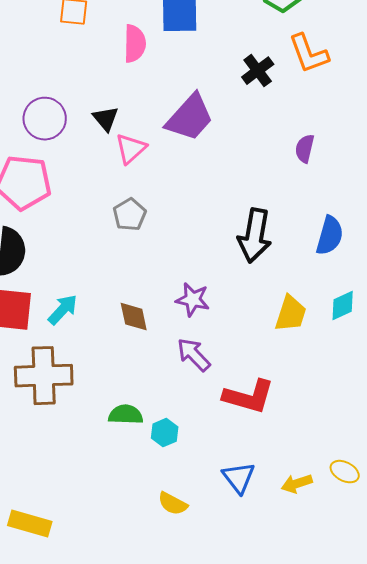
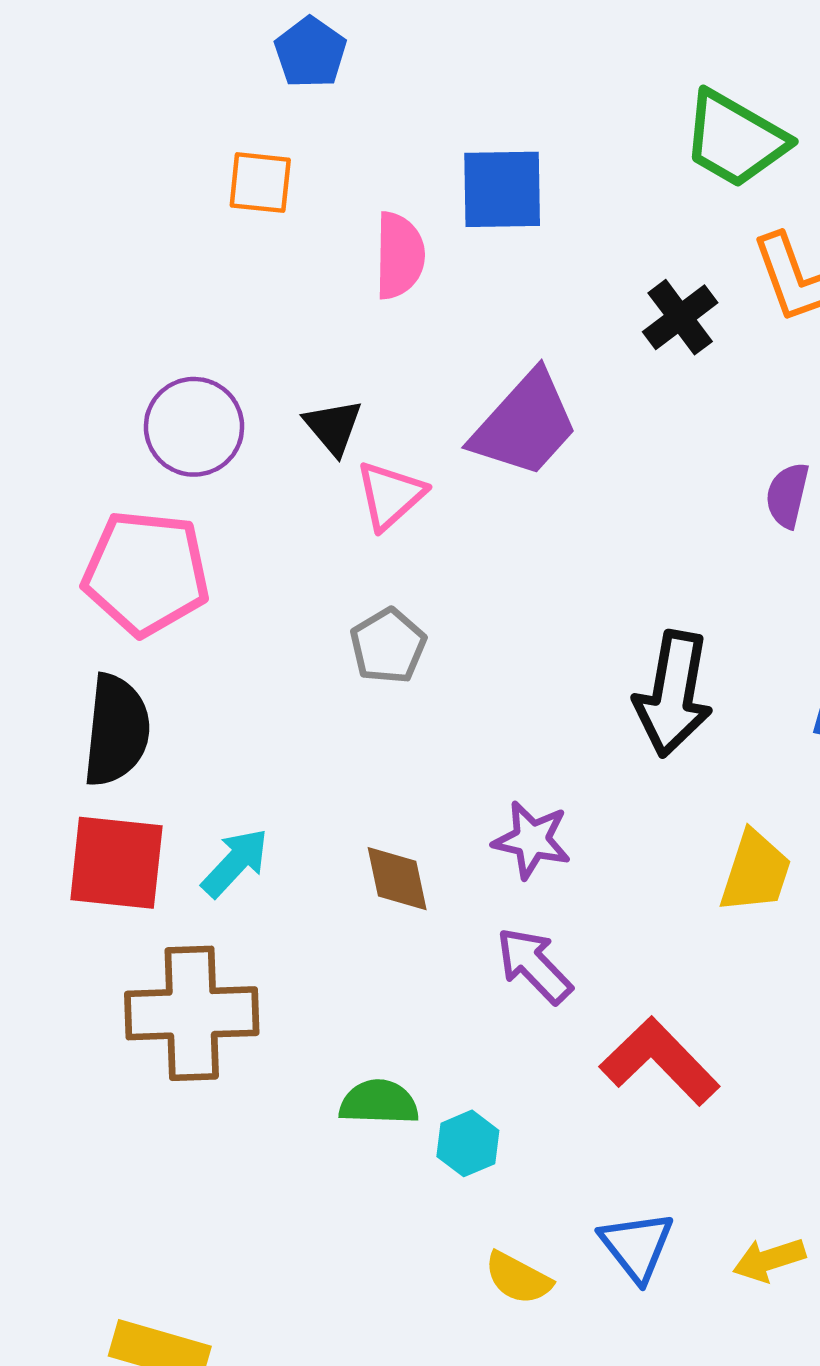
red L-shape: (249, 397) -> (660, 1061), turned -150
yellow semicircle: (173, 504) -> (518, 1278), moved

